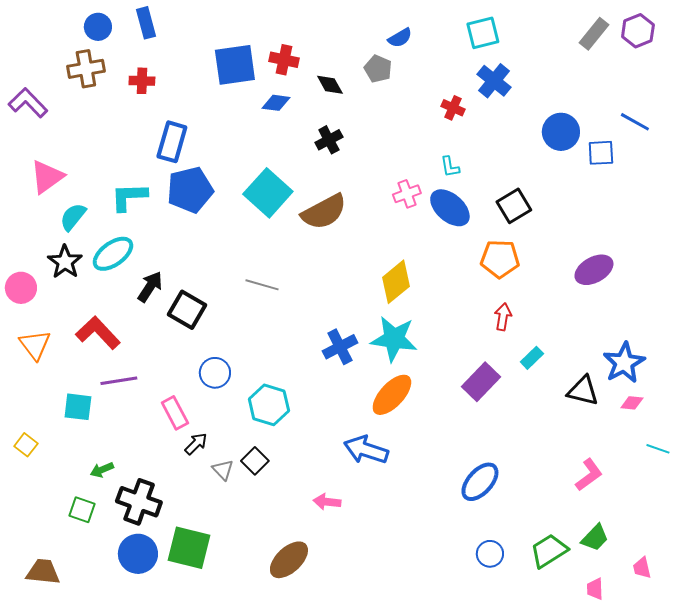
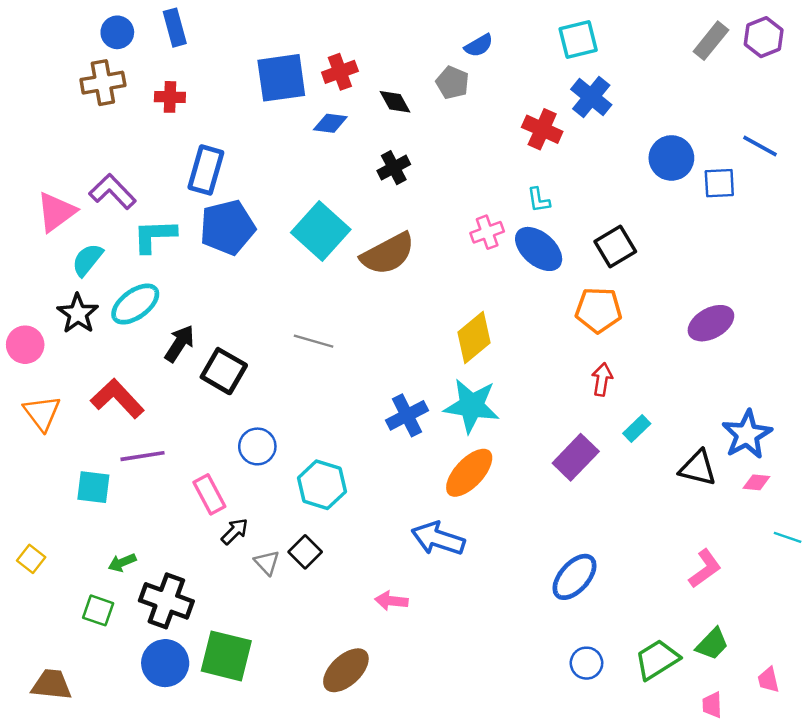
red cross: (284, 60) -> (340, 72), turned -32
purple L-shape: (28, 103) -> (113, 192), moved
red cross: (453, 108) -> (542, 129), size x1.4
yellow square: (26, 445) -> (31, 559), moved

